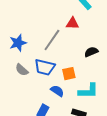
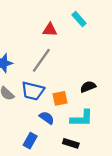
red triangle: (72, 23) -> (50, 30), moved
black semicircle: (91, 52) -> (88, 87), moved

